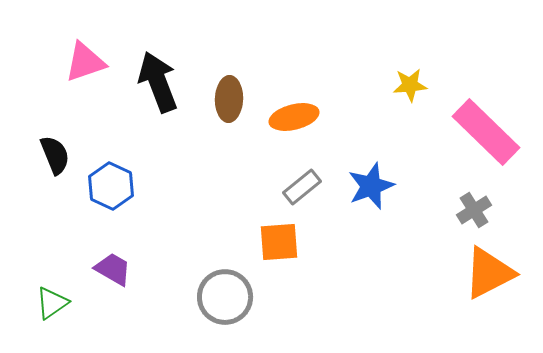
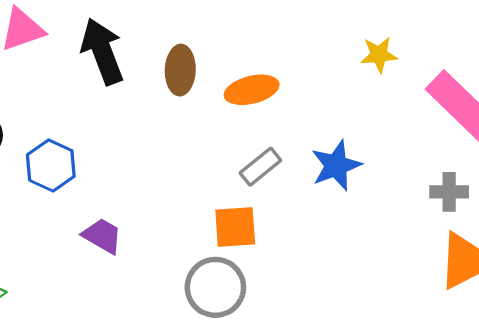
gray cross: (474, 210) -> (449, 192), turned 32
purple trapezoid: (113, 269) -> (102, 236), moved
gray circle: (225, 297) -> (215, 287), moved

